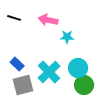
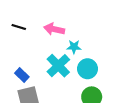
cyan circle: (78, 68) -> (87, 69), moved
cyan cross: (49, 72) -> (58, 66), moved

